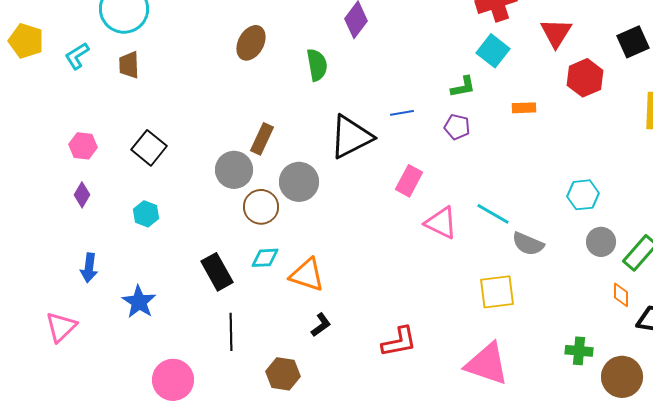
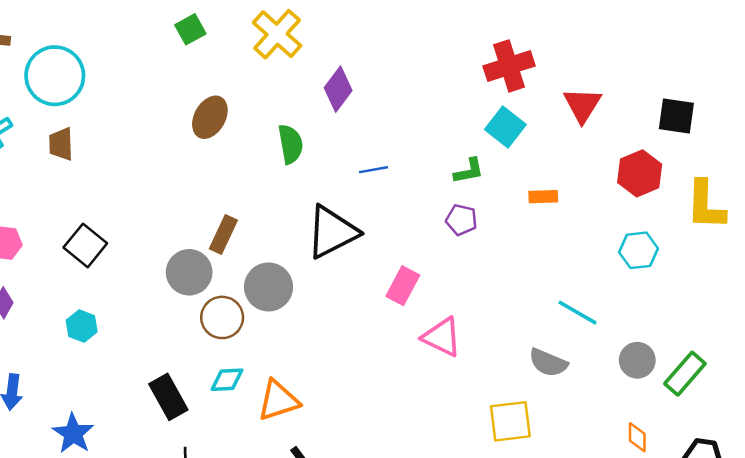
black square: (633, 42) -> (676, 116), turned 32
red hexagon: (585, 78) -> (640, 173), moved
blue line: (402, 113) -> (374, 170), moved
cyan hexagon: (583, 195) -> (639, 250), moved
cyan line: (493, 214) -> (577, 313), moved
orange triangle: (307, 275) -> (278, 401), turned -36
orange diamond: (621, 295) -> (637, 437), moved

